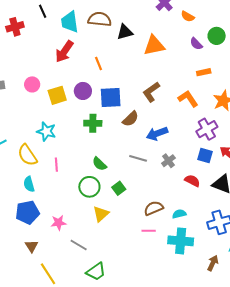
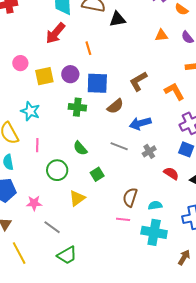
orange triangle: (154, 45) -> (161, 35), moved, size x0.6
green circle: (89, 187) -> (57, 170), moved
brown semicircle: (154, 208) -> (130, 197), turned -54

